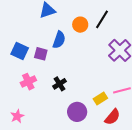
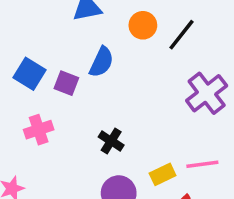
orange circle: (80, 25) -> (143, 25), moved
black cross: (60, 84) -> (111, 141), moved, turned -32

